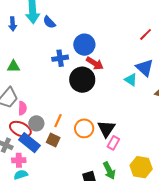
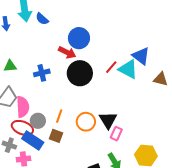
red line: (146, 34) -> (111, 67), moved
blue cross: (60, 58) -> (42, 73), moved
red arrow: (95, 63) -> (67, 52), moved
cyan triangle: (131, 80) -> (128, 69), size x1.5
pink semicircle: (22, 108) -> (23, 107), size x1.5

